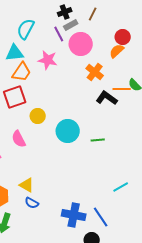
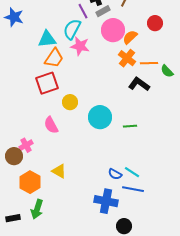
cyan semicircle: (26, 29) -> (72, 29), moved
purple line: (59, 34) -> (83, 11), moved
orange semicircle: (117, 51) -> (130, 37), moved
orange line: (122, 89) -> (149, 63), moved
cyan line: (121, 187) -> (132, 172), moved, turned 63
blue semicircle: (32, 203) -> (115, 174), moved
blue line: (101, 217) -> (133, 189), moved, turned -45

